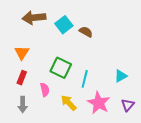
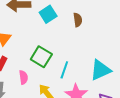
brown semicircle: (86, 32) -> (78, 20), moved, turned 48
cyan triangle: (121, 76) -> (100, 70), size x1.6

